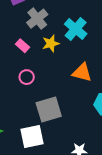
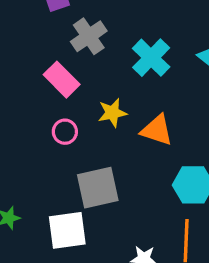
yellow star: (51, 43) -> (112, 113), moved
pink rectangle: (23, 46) -> (62, 80), size x1.5

